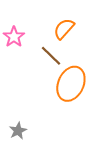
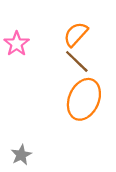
brown line: (51, 56) -> (77, 61), moved

